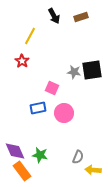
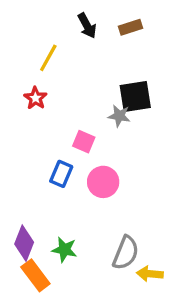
black square: (92, 70) -> (135, 97), moved
blue rectangle: (38, 108) -> (61, 174), turned -56
purple diamond: (15, 151) -> (24, 243), turned 45
gray semicircle: (78, 157) -> (126, 253), size x1.5

